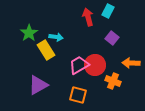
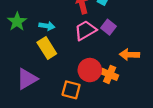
yellow rectangle: (46, 50) -> (47, 48), moved
pink trapezoid: (79, 65) -> (85, 30), moved
red circle: (95, 65) -> (90, 70), moved

